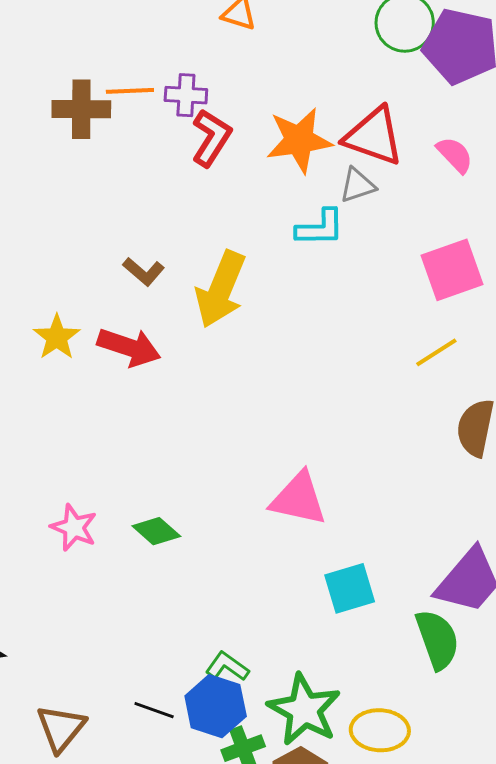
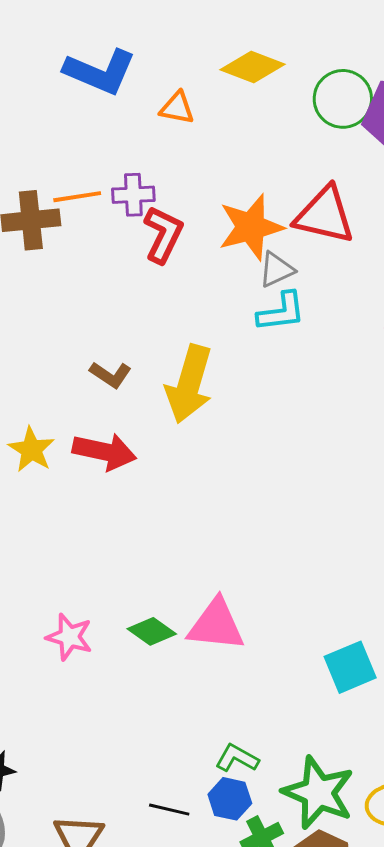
gray triangle: (358, 185) -> (277, 270), moved
pink triangle: (299, 499) -> (216, 625), moved
blue hexagon: (216, 706) -> (230, 799), size x0.7

